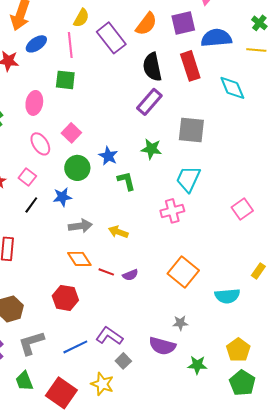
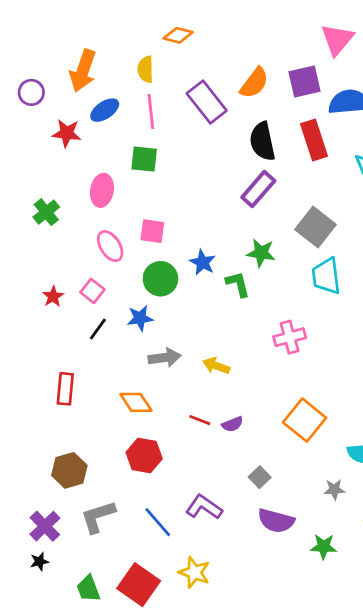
yellow semicircle: (81, 18) -> (145, 69), moved, turned 150
gray square: (191, 130) -> (315, 227), turned 32
pink square: (71, 133) -> (152, 231), turned -36
cyan trapezoid: (188, 179) -> (326, 276), moved, turned -32
green L-shape: (126, 181) -> (238, 284), moved
orange diamond: (79, 259) -> (136, 402), moved
gray star: (180, 323) -> (334, 489), moved
blue line: (75, 347) -> (158, 522), turned 75
gray square: (123, 361) -> (260, 477), moved
green trapezoid: (24, 381) -> (88, 589), moved

